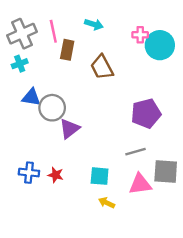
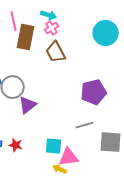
pink cross: (140, 35) -> (52, 28), moved, turned -32
brown rectangle: (67, 50) -> (26, 37), size x1.4
pink triangle: (140, 184) -> (69, 157), moved

